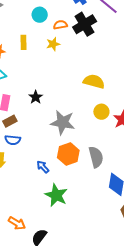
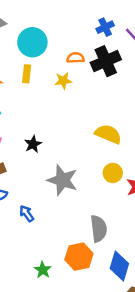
cyan circle: (40, 15) -> (32, 42), moved, size x1.5
orange hexagon: (68, 154) -> (79, 257), moved
blue arrow: (43, 167) -> (27, 213), moved
green star: (56, 195) -> (43, 270), size x0.6

